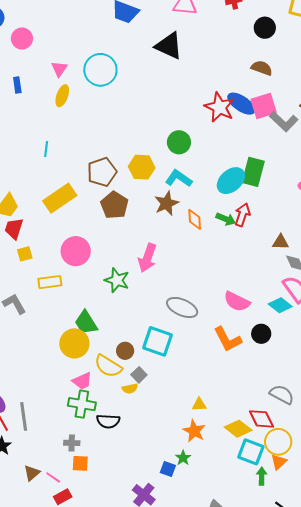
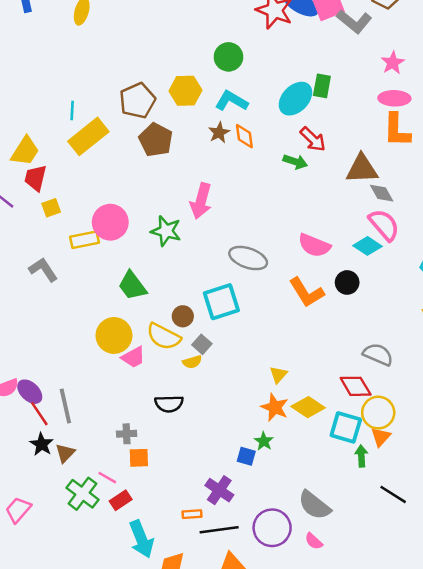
cyan line: (46, 149) -> (72, 111), moved
green rectangle: (253, 172) -> (322, 86), size x0.7
brown star: (166, 203) -> (219, 133), size x0.7
red arrow: (242, 215) -> (313, 139), turned 120
orange diamond: (195, 219) -> (244, 136), moved
green arrow: (226, 219) -> (295, 162), moved
brown triangle: (281, 242) -> (362, 169), size x1.6
pink circle: (76, 251) -> (110, 222), moved
cyan square: (157, 341) -> (221, 302), turned -32
yellow circle: (74, 343) -> (114, 335), moved
green cross: (82, 404) -> (83, 494), moved, turned 32
yellow triangle: (199, 404) -> (278, 375), turned -42
yellow diamond: (238, 429) -> (308, 407), moved
brown triangle: (32, 473) -> (65, 453), moved

